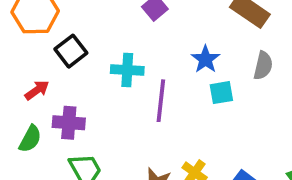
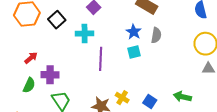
black square: (71, 51) -> (57, 20), moved
blue star: (206, 59) -> (134, 32), moved
cyan cross: (127, 70) -> (85, 34), moved

